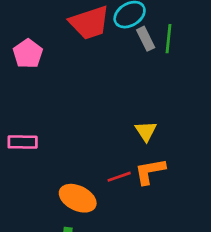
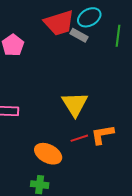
gray rectangle: (146, 39) -> (79, 35), moved, turned -36
yellow triangle: (146, 131) -> (75, 104), moved, size x1.6

